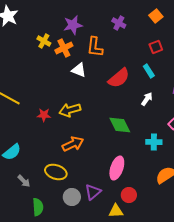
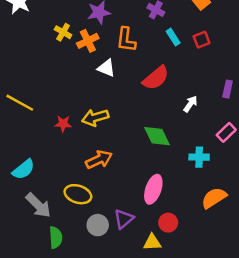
cyan rectangle: (149, 71) -> (173, 37), moved
gray arrow: (24, 181) -> (38, 205), size x1.6

